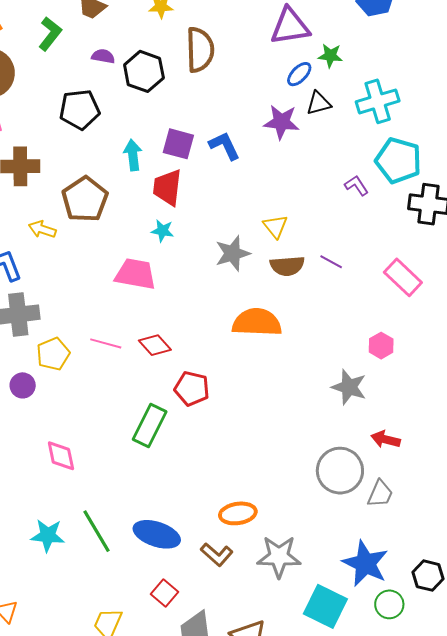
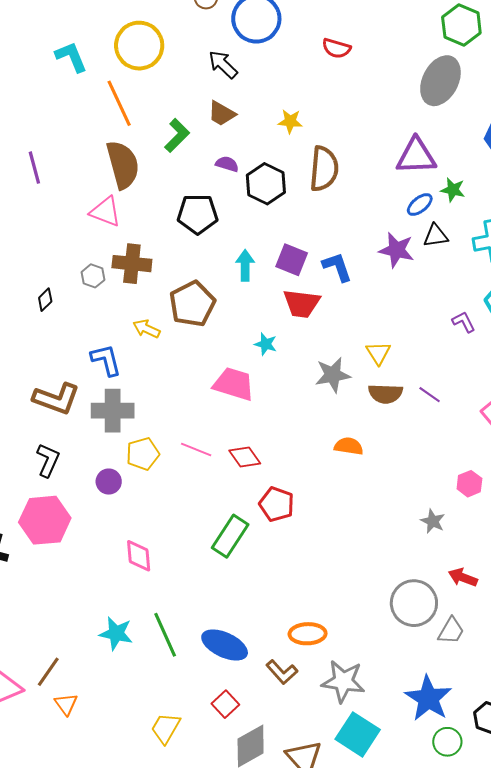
red trapezoid: (167, 187) -> (302, 304), moved, turned -96
orange semicircle: (257, 322) -> (349, 446), size x0.6
gray star: (349, 387) -> (433, 521), size x0.7
cyan square: (325, 606) -> (358, 734), moved

